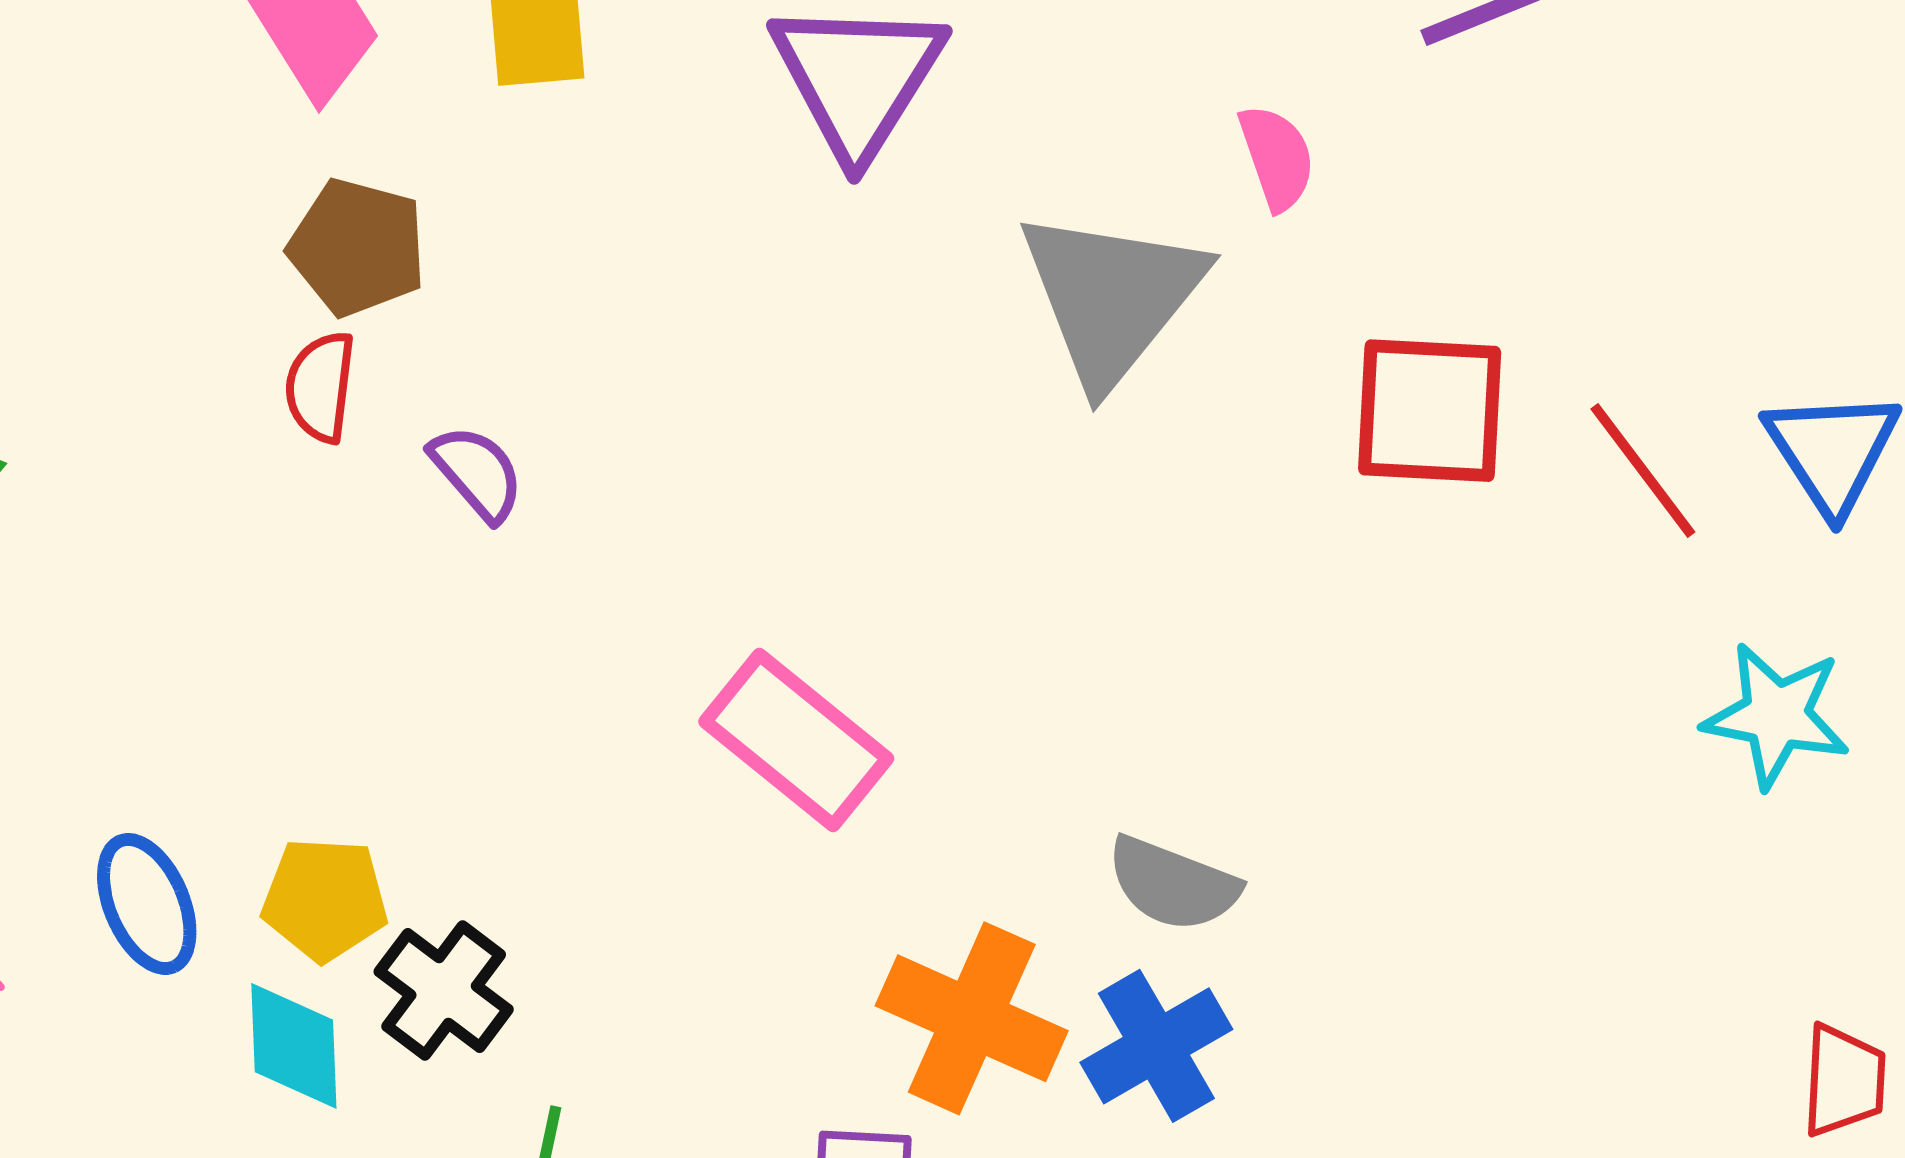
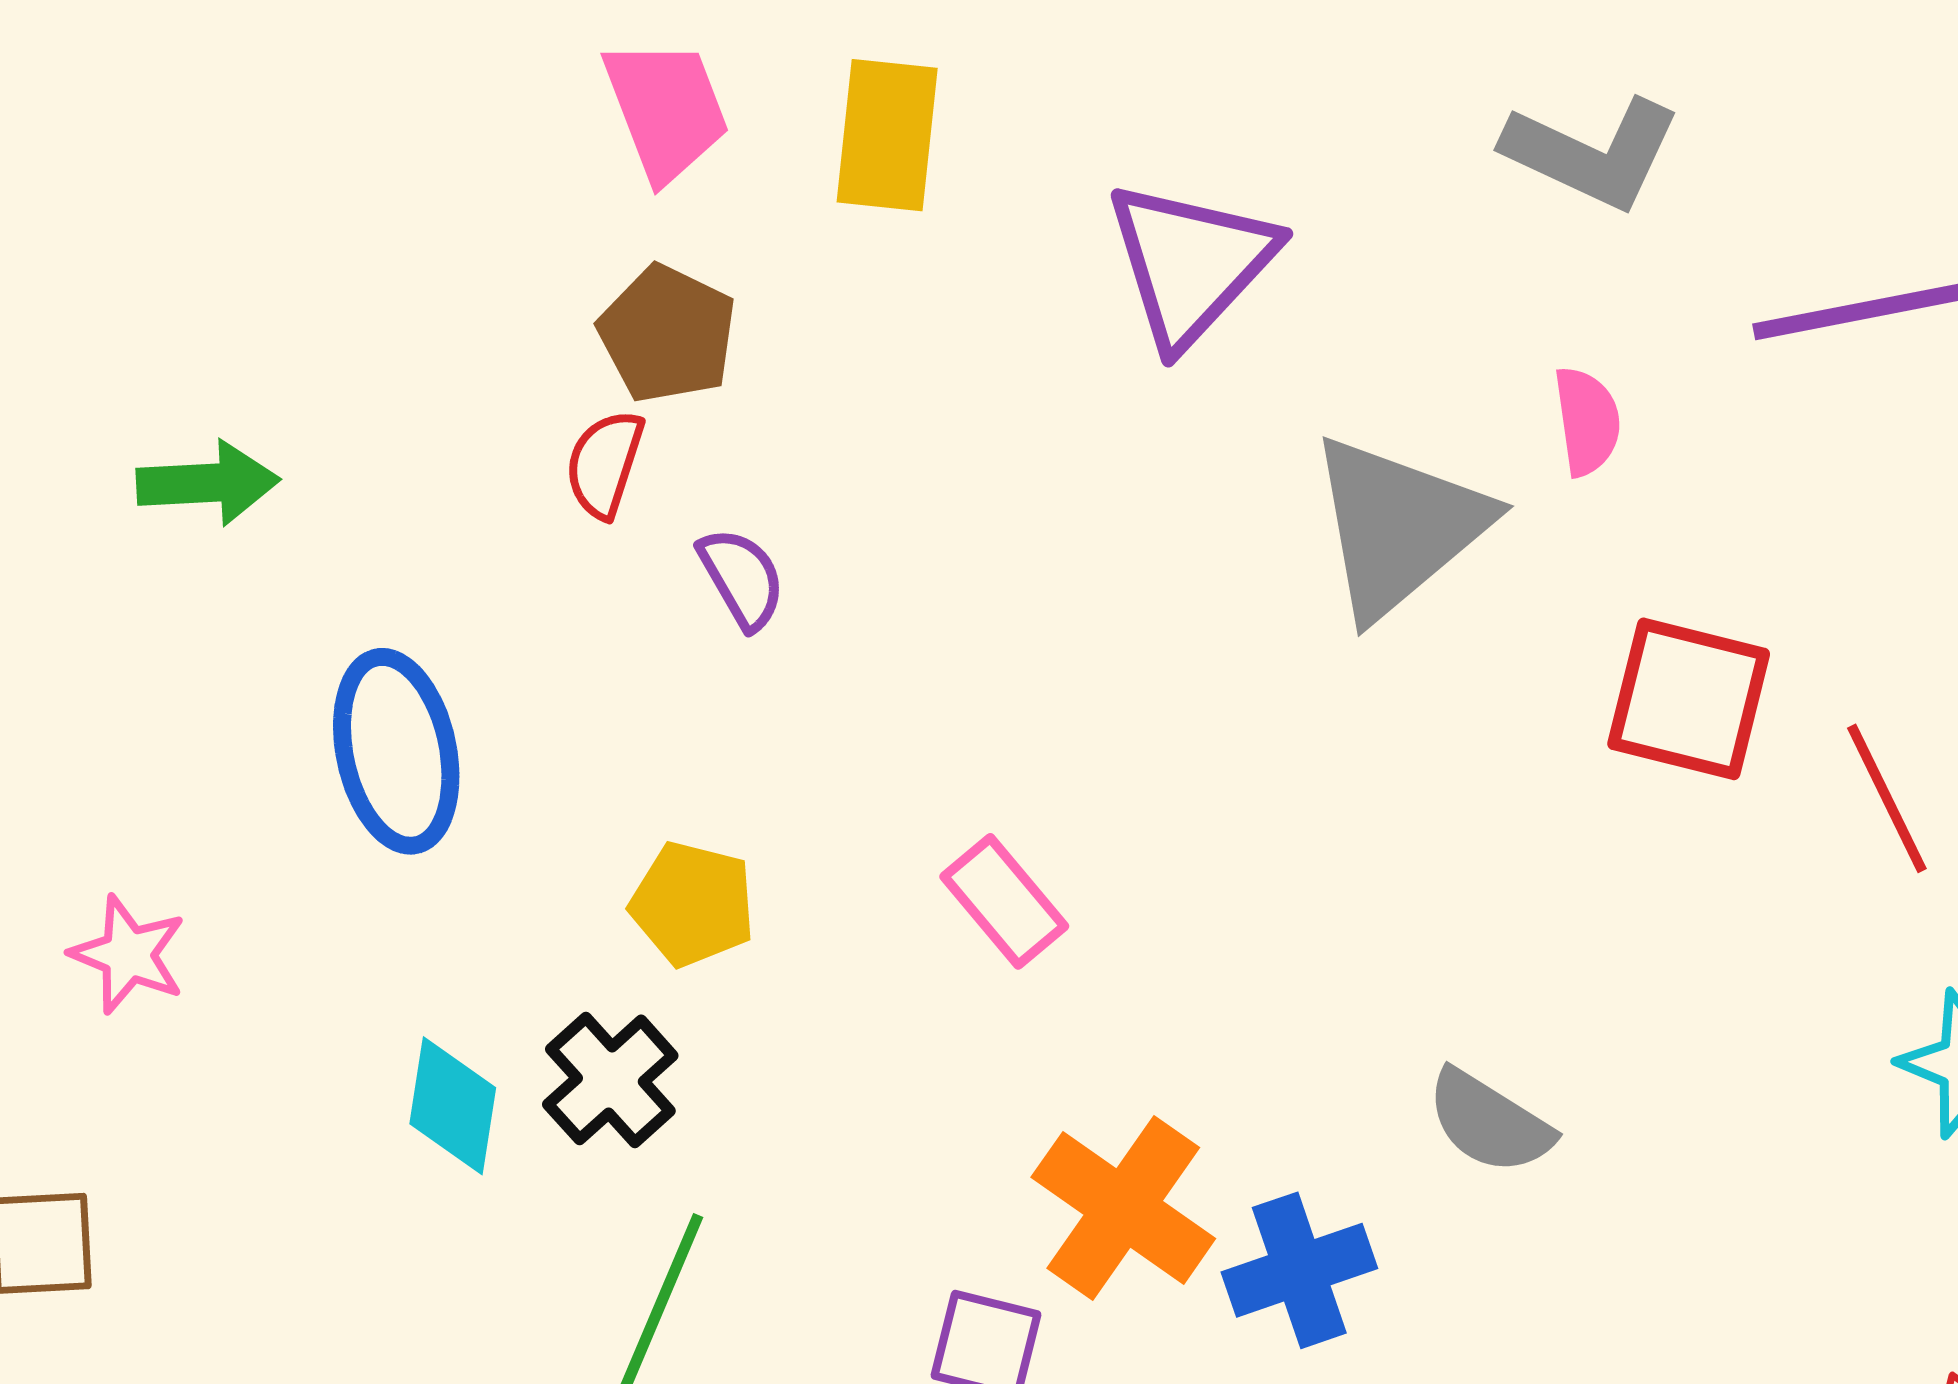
pink rectangle: (796, 740) -> (1004, 901), size x0.7
gray semicircle: (1173, 884) -> (1489, 1122), moved
yellow pentagon: (325, 899) -> (693, 904), moved
blue ellipse: (147, 904) -> (396, 751), moved, size x1.4

